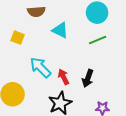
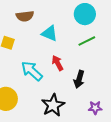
red arrow: (64, 77) -> (58, 63), moved

